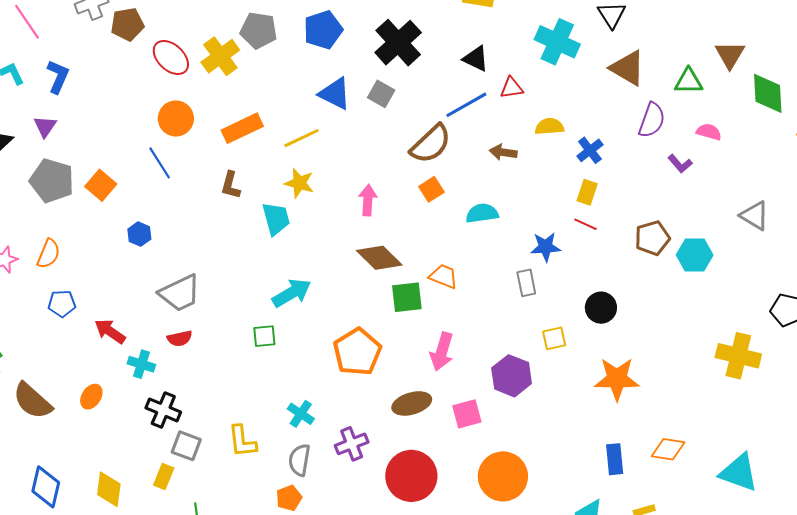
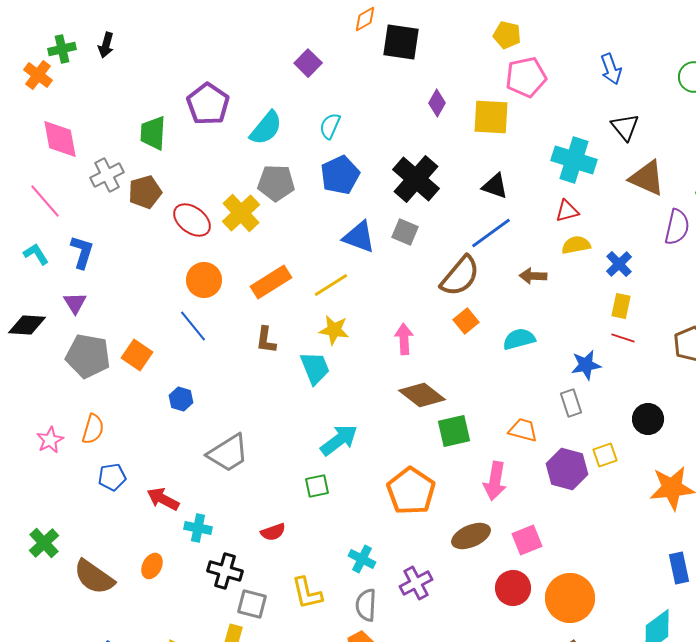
red triangle: (512, 88) -> (567, 211), moved
orange trapezoid: (444, 276) -> (523, 430), moved
red semicircle: (180, 338) -> (273, 532), moved
purple hexagon: (512, 376) -> (567, 469), moved
red circle: (411, 476) -> (513, 588), moved, size x0.7

